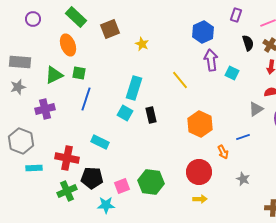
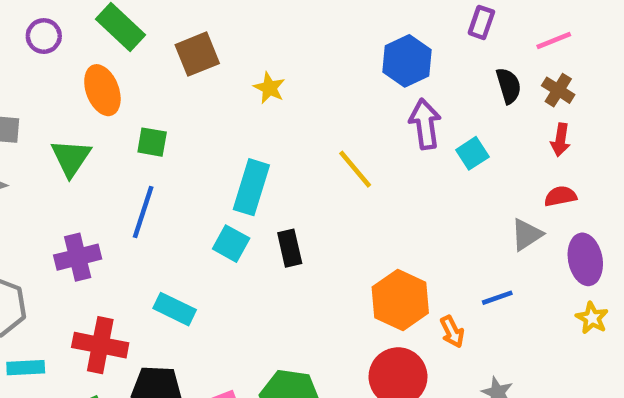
purple circle: (33, 19) -> (44, 36), moved
green square: (79, 73) -> (152, 142), moved
cyan square: (232, 73) -> (472, 153), turned 32
green triangle: (54, 75) -> (71, 158), turned -30
purple cross: (45, 109) -> (78, 257), moved
orange hexagon: (200, 124) -> (400, 300), moved

